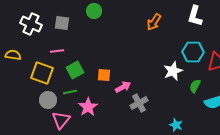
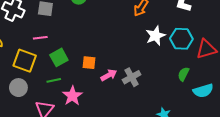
white star: (173, 71) -> (155, 36), moved
gray circle: (48, 100) -> (18, 88), moved
gray cross: (139, 103) -> (132, 77), moved

